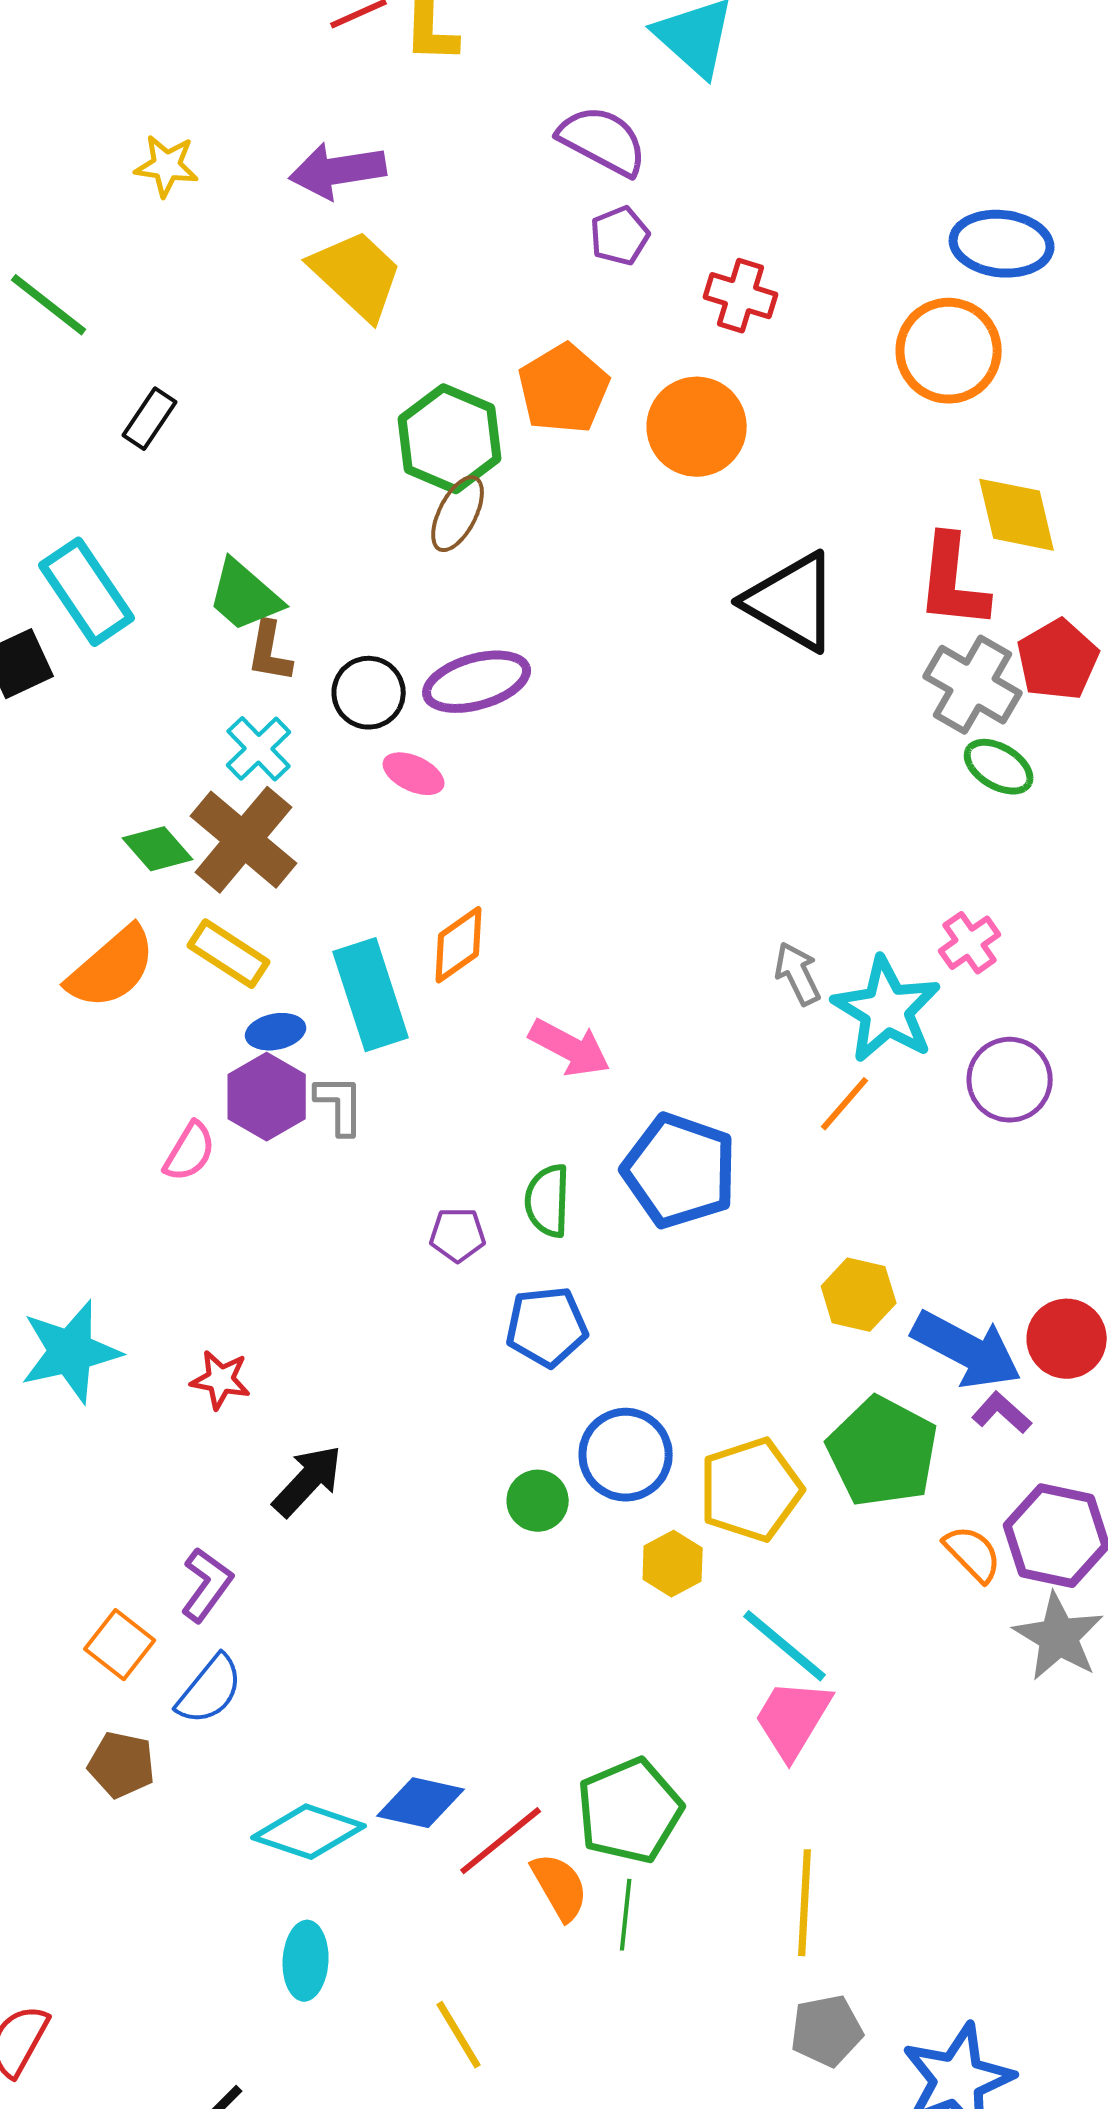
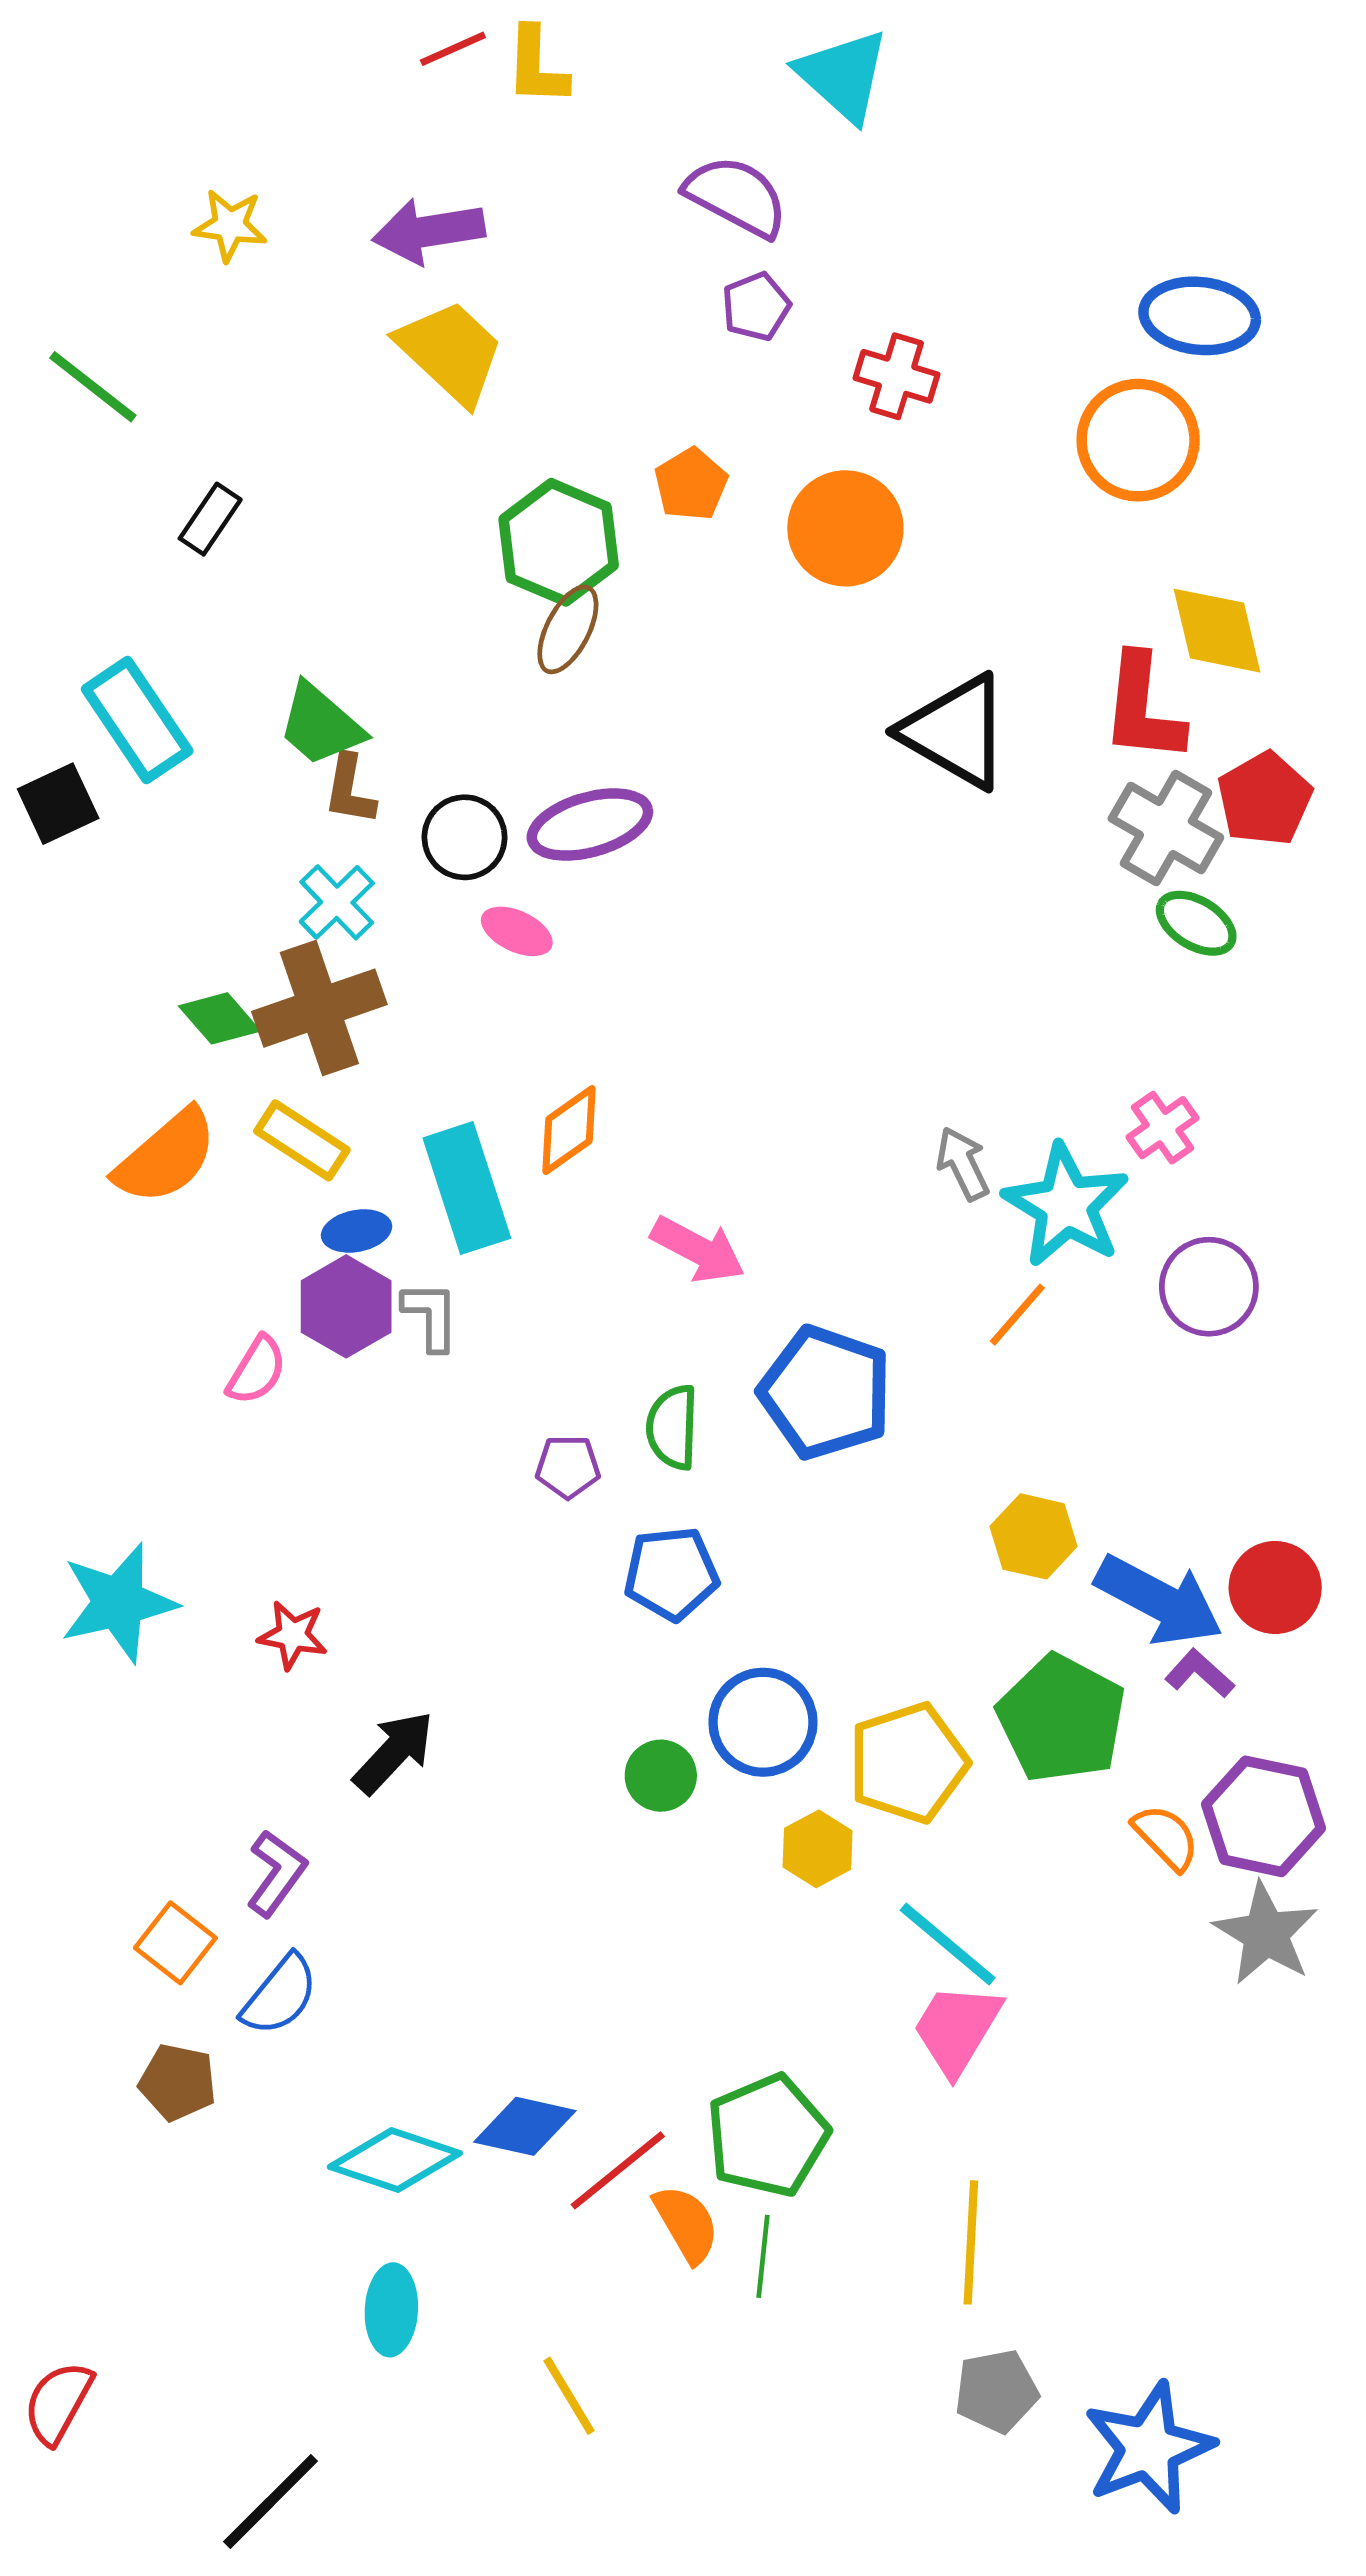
orange pentagon: (564, 389) -> (691, 484), size x0.7
brown cross: (244, 840) -> (319, 1008), turned 31

